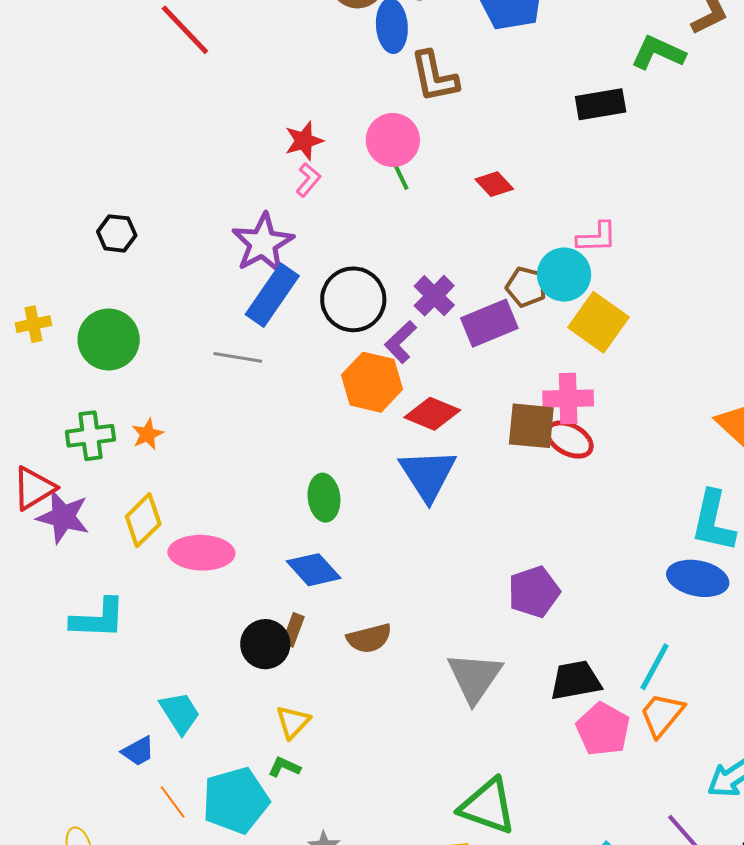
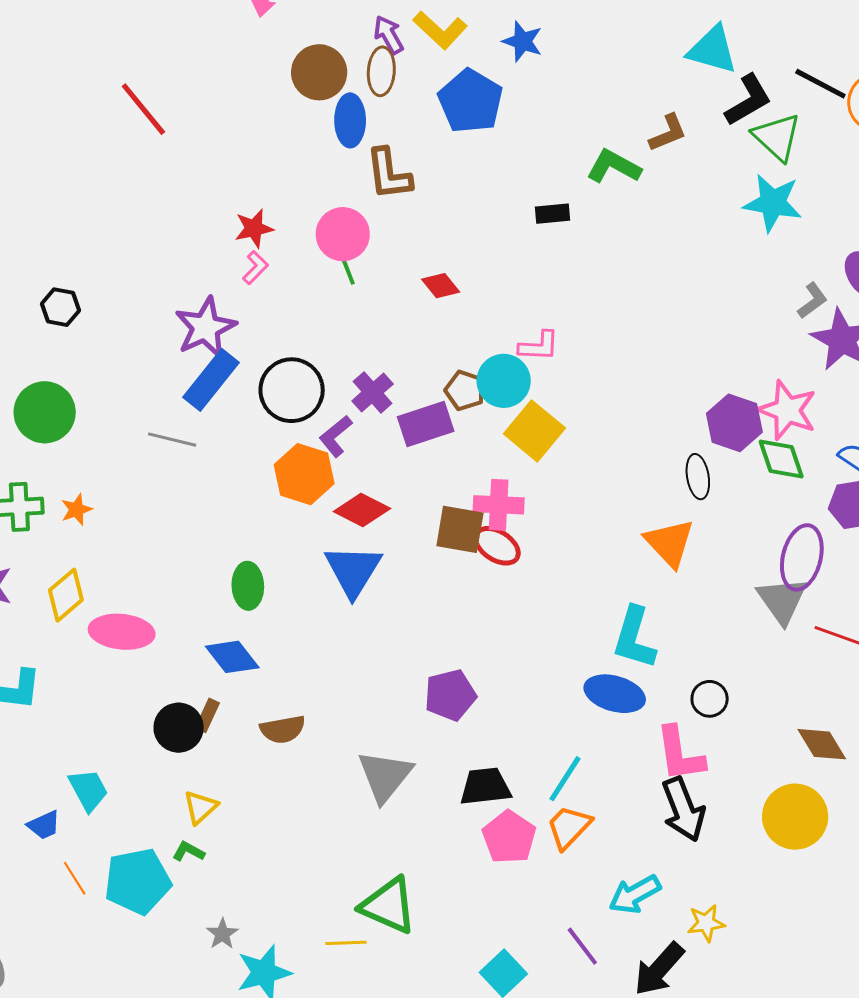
black rectangle: (601, 104) -> (552, 214), size x0.7

